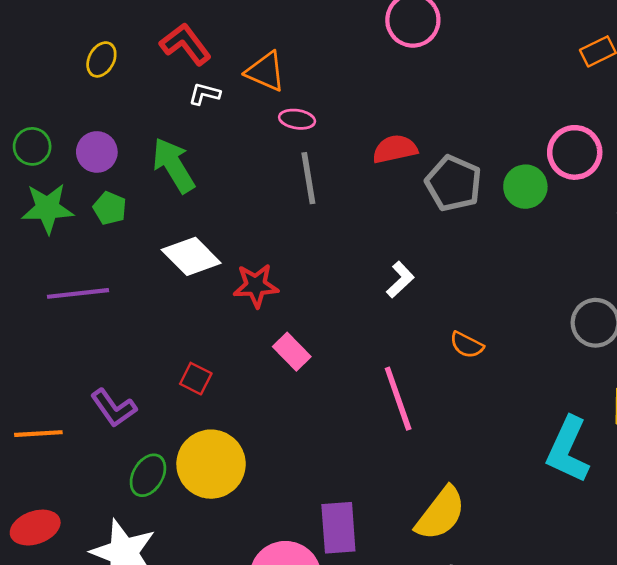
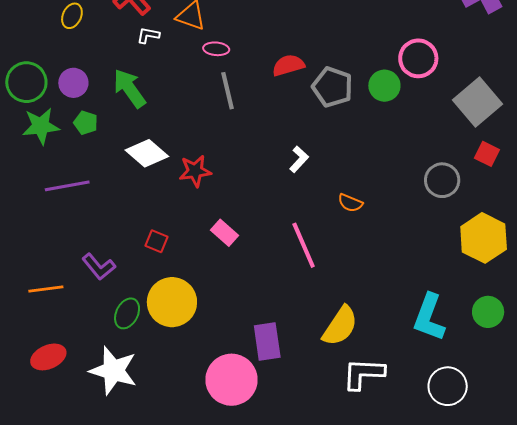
green circle: (32, 146) -> (26, 82), size x1.5
pink rectangle: (292, 352) -> (224, 233), moved
cyan L-shape: (568, 450) -> (429, 317), moved

